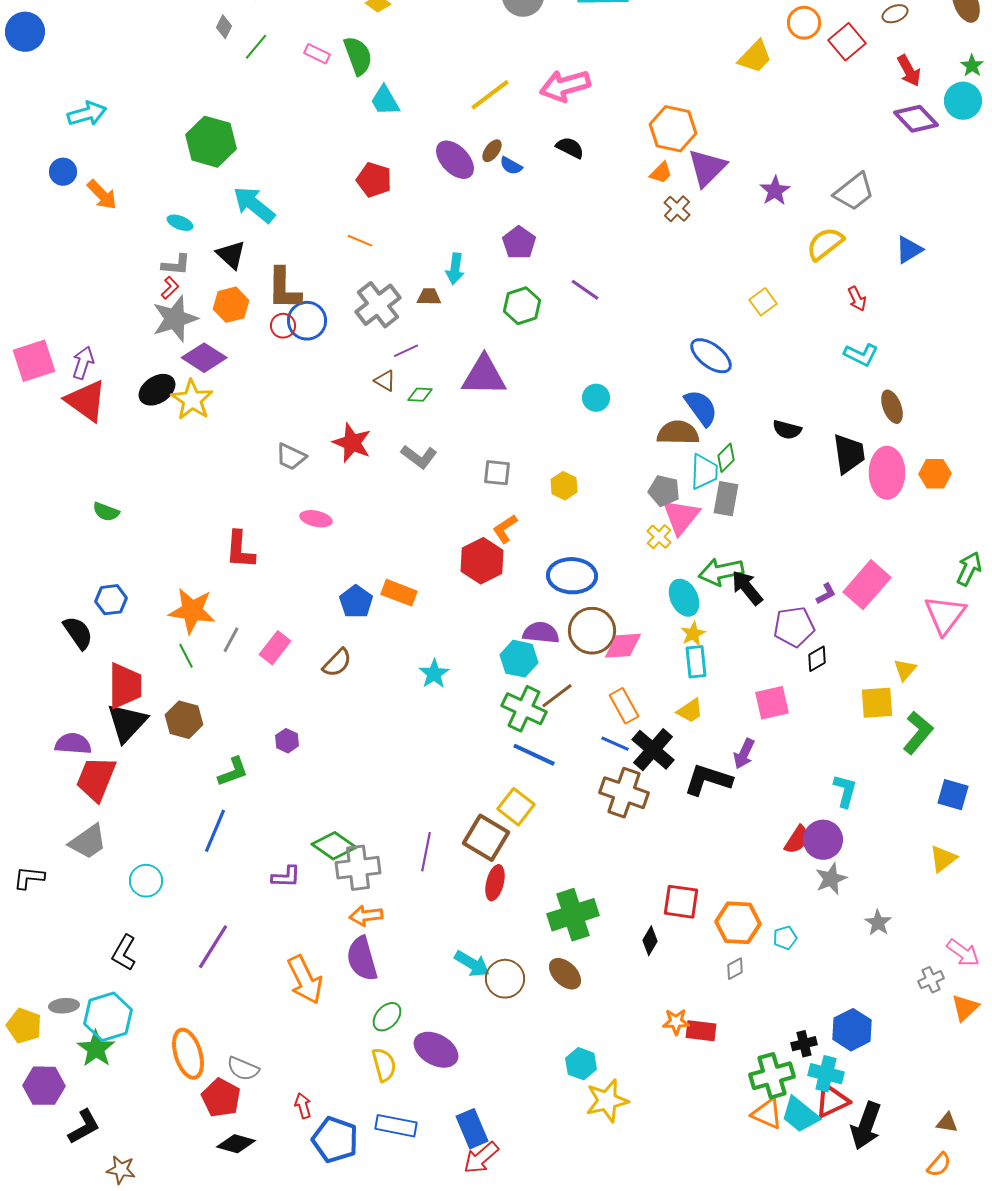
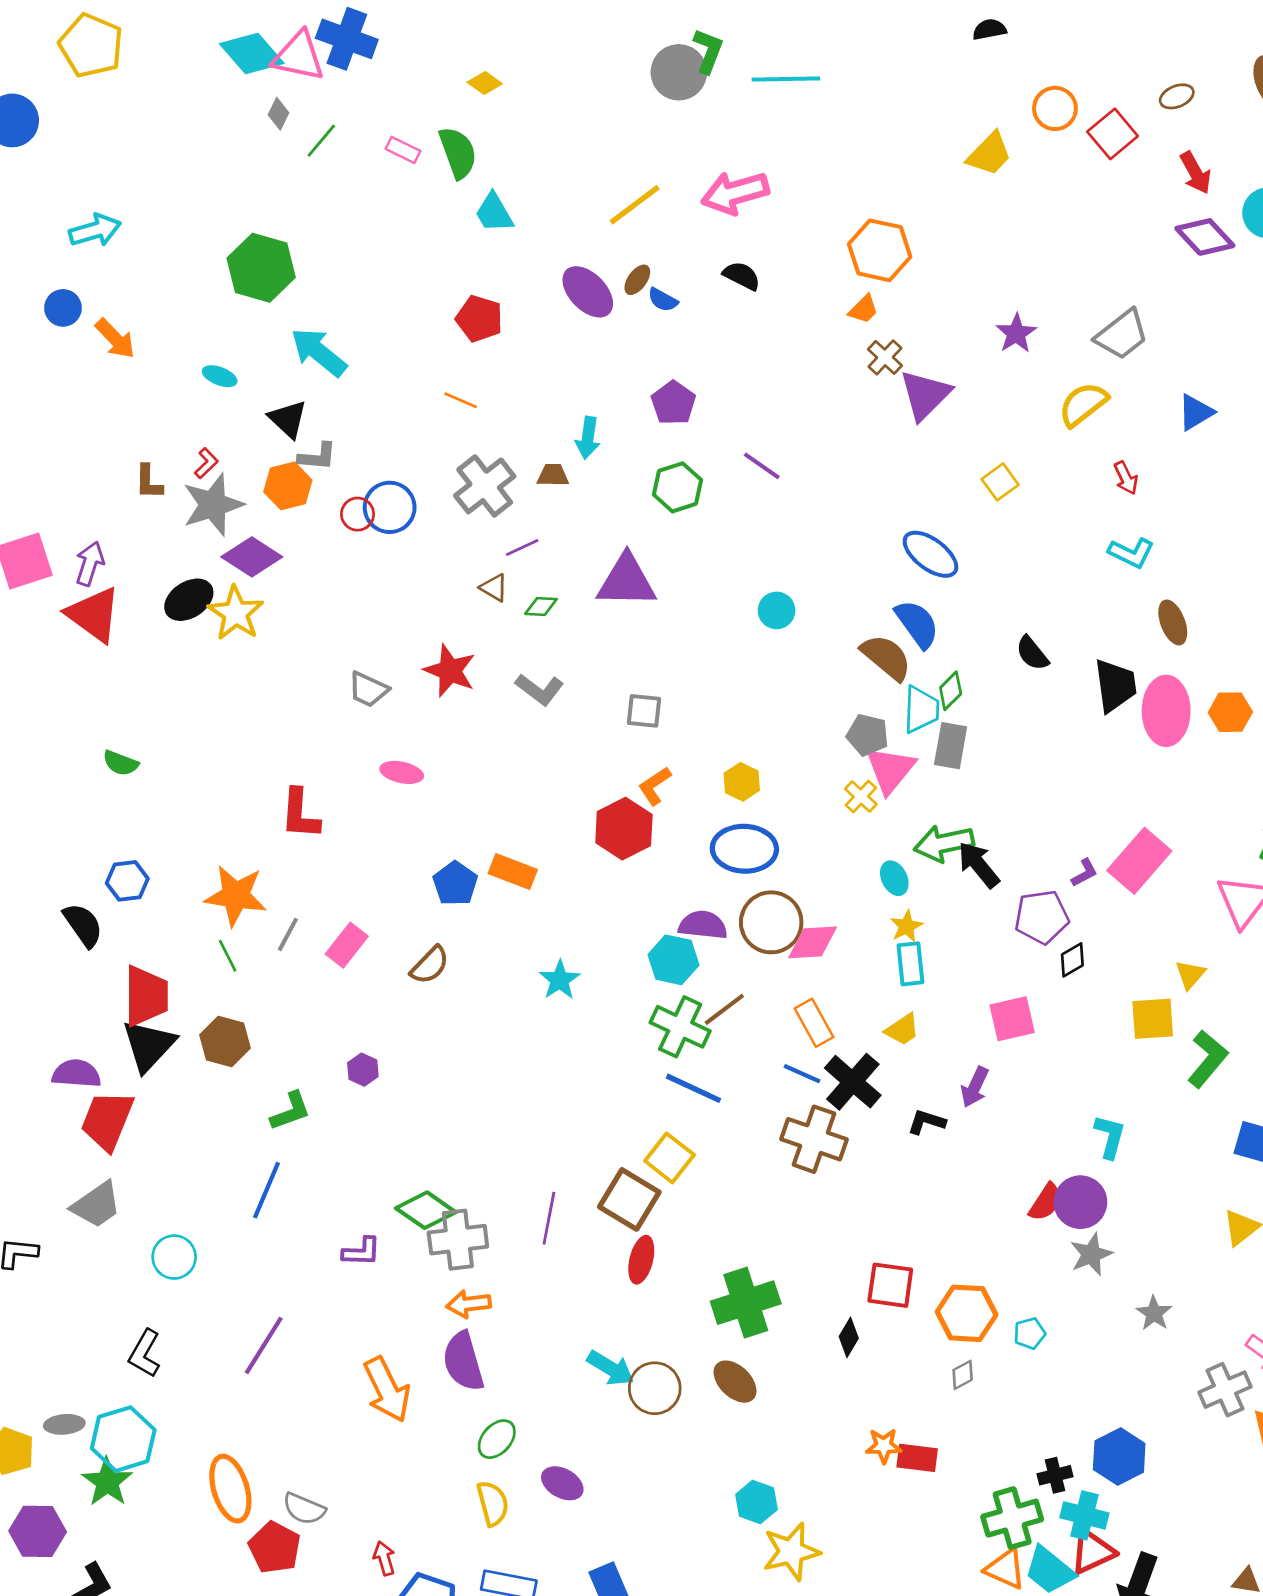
purple triangle: (707, 168) -> (925, 395), moved
gray L-shape: (176, 265) -> (317, 456), moved
brown L-shape: (284, 289) -> (149, 482), moved, size x0.6
black semicircle: (787, 430) -> (1032, 653), turned 36
brown semicircle: (678, 433) -> (886, 657), turned 39
yellow hexagon: (564, 486) -> (742, 782), moved
cyan ellipse: (684, 598) -> (894, 878), size x0.7
black L-shape: (708, 780) -> (926, 1122), size x0.6
gray cross: (931, 980) -> (1225, 1390), size x1.5
purple ellipse: (436, 1050) -> (562, 1483), size x0.7

